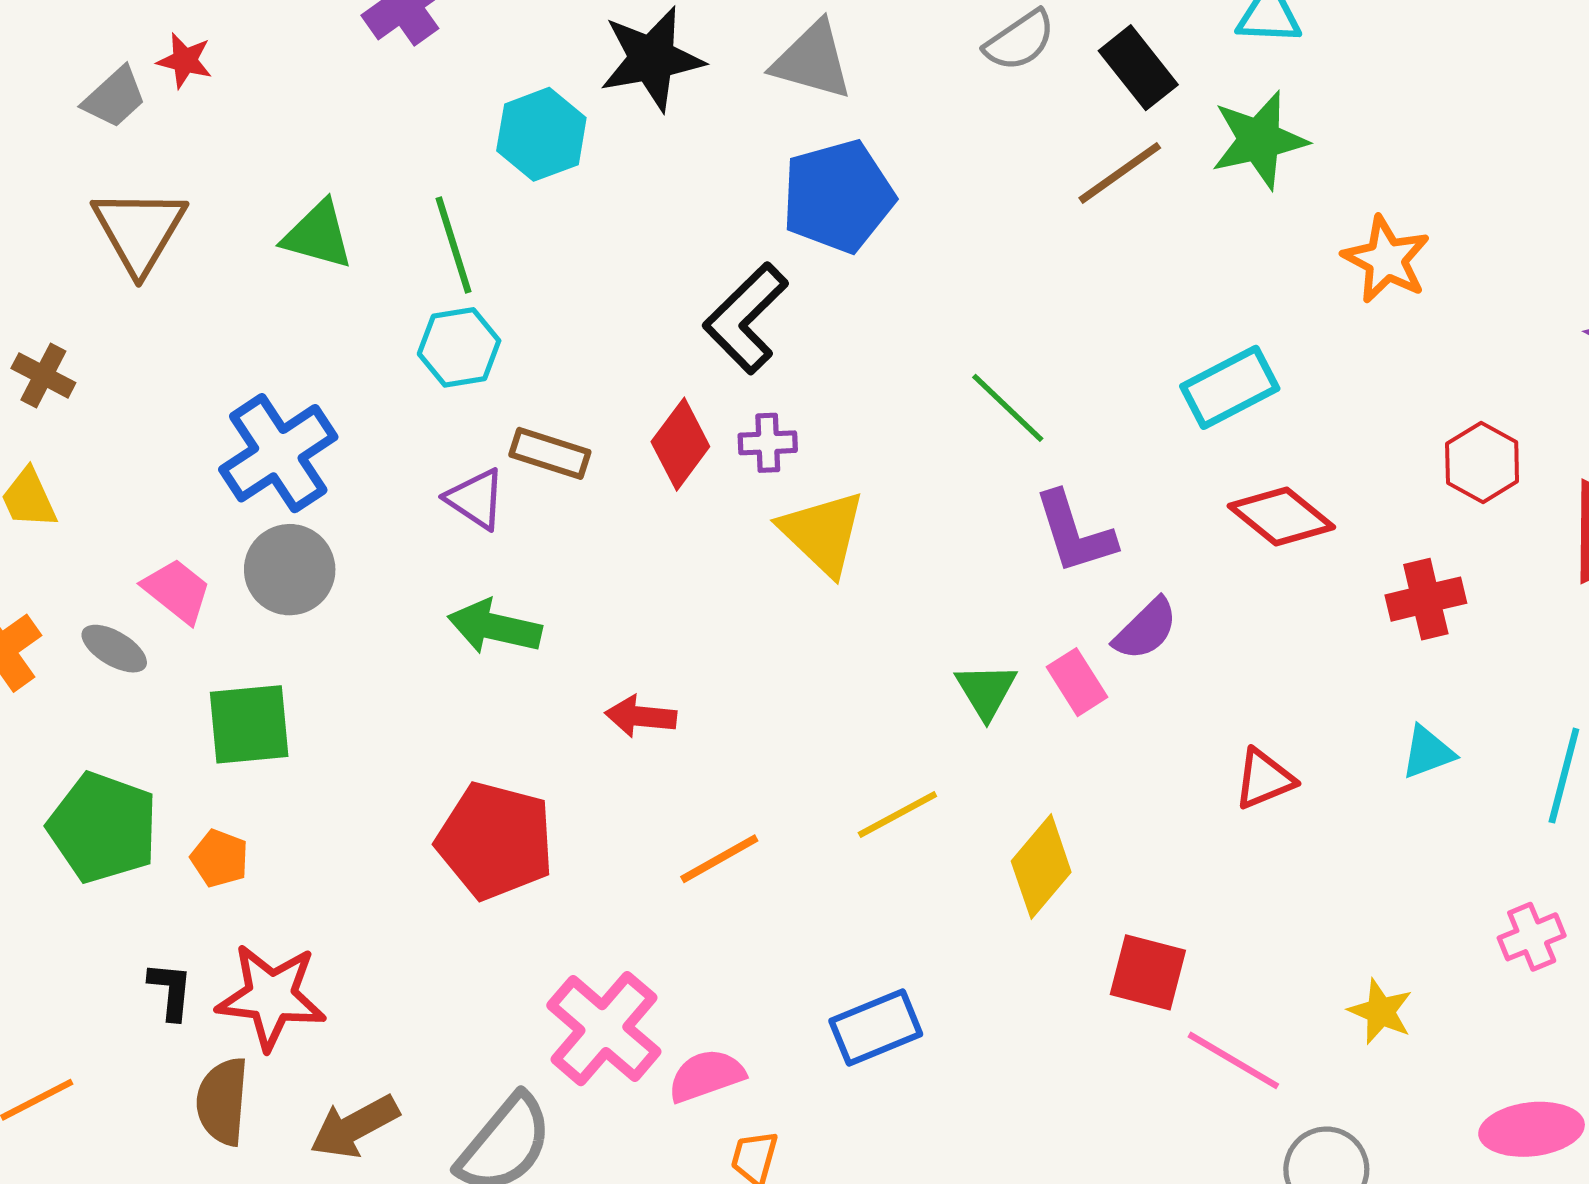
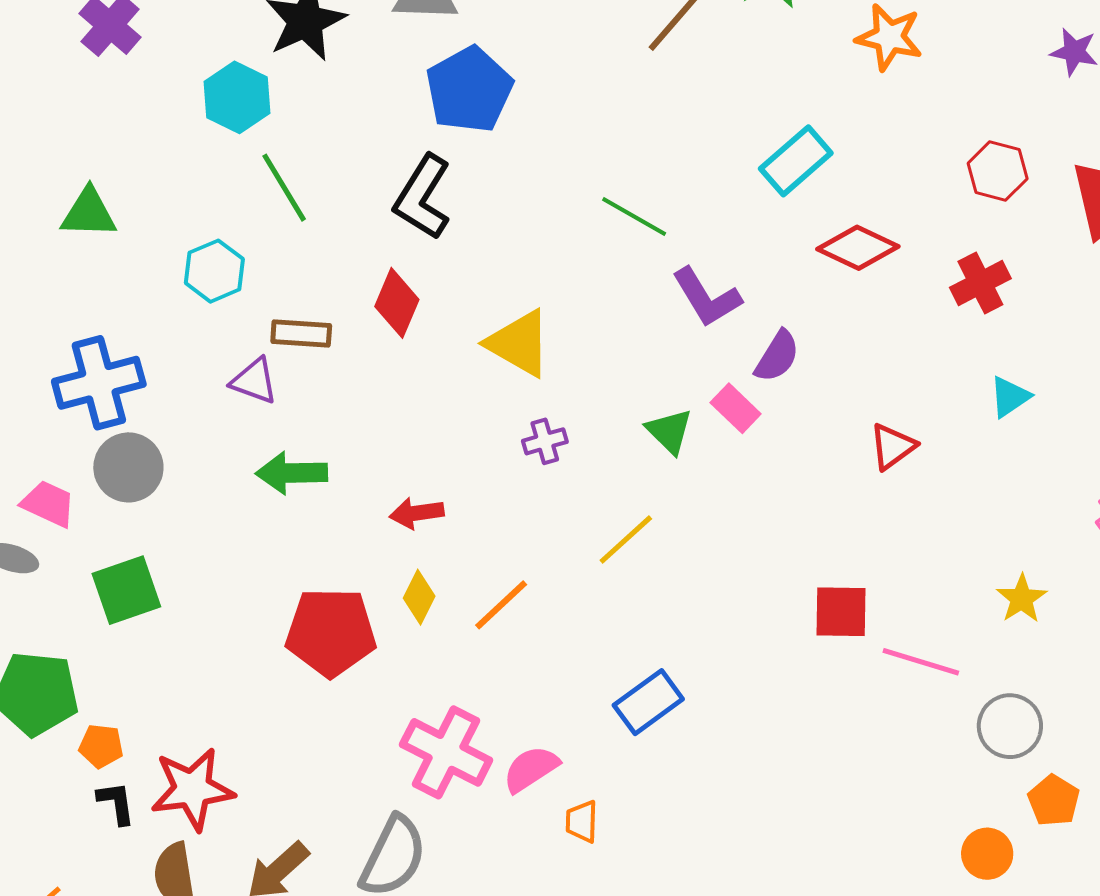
green line: (453, 245) -> (284, 188), moved
purple cross: (768, 443) -> (545, 441), moved
blue cross: (278, 453) -> (99, 383), turned 32
orange pentagon: (220, 858) -> (101, 746), moved
yellow diamond: (1041, 867) -> (419, 597), moved, size x0.7
yellow star: (1381, 1012) -> (1022, 599), turned 30

